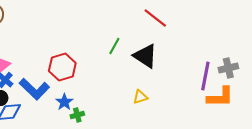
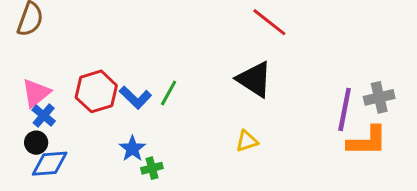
green line: (114, 46) -> (169, 93), moved
red hexagon: (62, 67) -> (96, 91), moved
blue L-shape: (34, 89) -> (135, 97), moved, size x0.7

